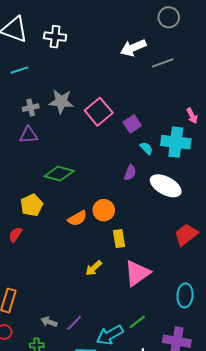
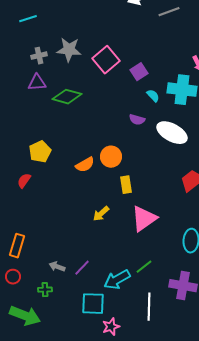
purple semicircle: (130, 173) -> (137, 120), turned 84
green diamond: (59, 174) -> (67, 97), moved

